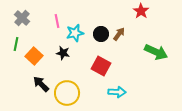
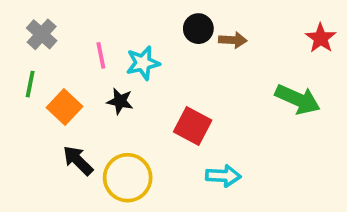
red star: (141, 11) -> (321, 38), moved
pink line: (57, 21) -> (101, 55), moved
black circle: (101, 34) -> (198, 29), moved
brown arrow: (119, 34) -> (233, 40), moved, turned 56

